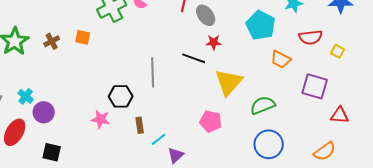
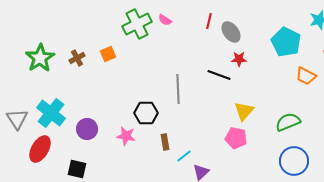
orange square: (83, 37) -> (108, 54), turned -35
yellow triangle: (229, 82) -> (244, 111), moved, size x0.7
cyan cross: (26, 96) -> (51, 113), size x1.8
purple circle: (44, 112) -> (87, 129), moved

